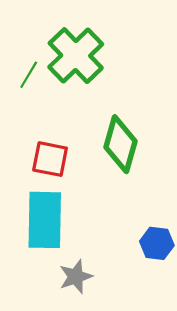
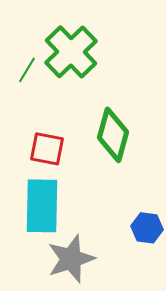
gray star: (76, 277) -> (71, 259), size x1.5

